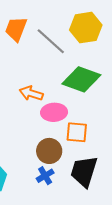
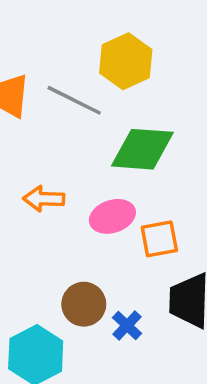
orange arrow: (31, 93) -> (44, 199), moved
brown circle: (49, 151) -> (84, 304), moved

